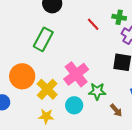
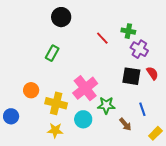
green rectangle: (43, 39) -> (52, 53), size x0.7
orange circle: (22, 76) -> (31, 90), size x0.6
yellow cross: (47, 89) -> (56, 103), turned -30

